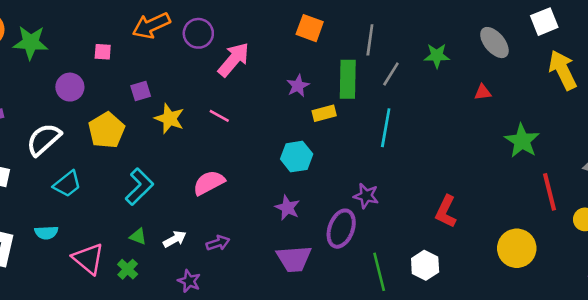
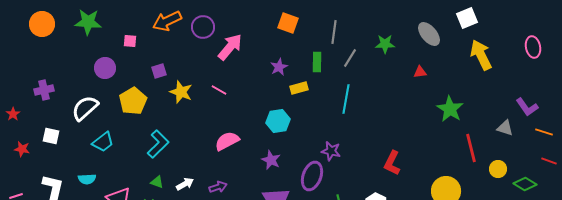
green star: (31, 43) -> (88, 22), moved
green rectangle: (348, 79) -> (317, 62), size x0.7
pink semicircle: (209, 183) -> (227, 141), moved

